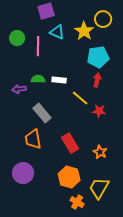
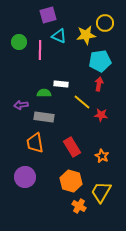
yellow star: (84, 31) -> (86, 35), turned 30
green semicircle: (38, 79) -> (44, 93), moved
purple arrow: (19, 89) -> (21, 105), moved
gray rectangle: (42, 113) -> (44, 117), turned -42

